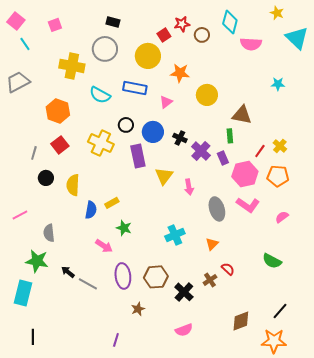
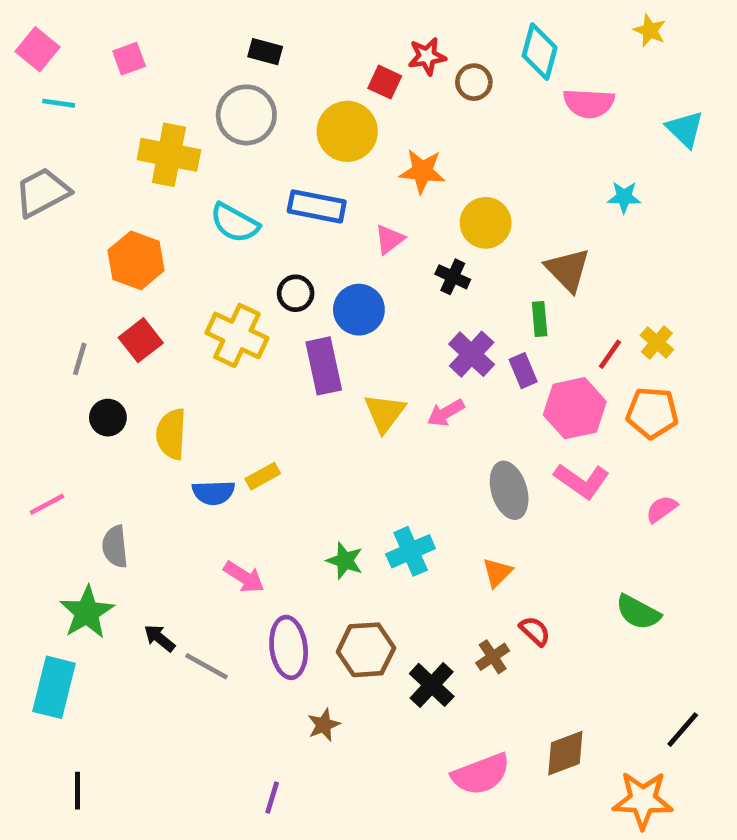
red square: (164, 35) -> (385, 82), turned -32
cyan triangle: (297, 38) -> (685, 129), moved, size x0.7
cyan line: (25, 44) -> (59, 103), turned -48
cyan star: (278, 84) -> (624, 197), moved
brown triangle: (242, 115) -> (568, 270), turned 35
black cross: (180, 138) -> (453, 277), moved
pink arrow: (189, 187) -> (446, 413), moved, turned 70
blue semicircle: (91, 210) -> (213, 493), turned 78
green star: (124, 228) -> (345, 561), moved
green star: (37, 261) -> (87, 612), turned 30
black line: (280, 311) -> (683, 730), moved
pink semicircle: (184, 330) -> (481, 774), moved, size x1.4

